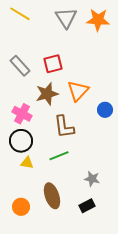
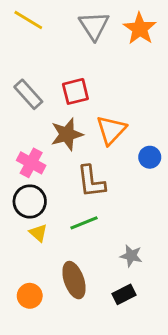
orange star: (98, 20) -> (140, 29), turned 30
yellow triangle: (27, 163) -> (38, 233), turned 32

